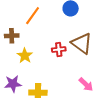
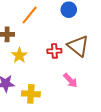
pink arrow: (86, 84) -> (70, 80), moved

